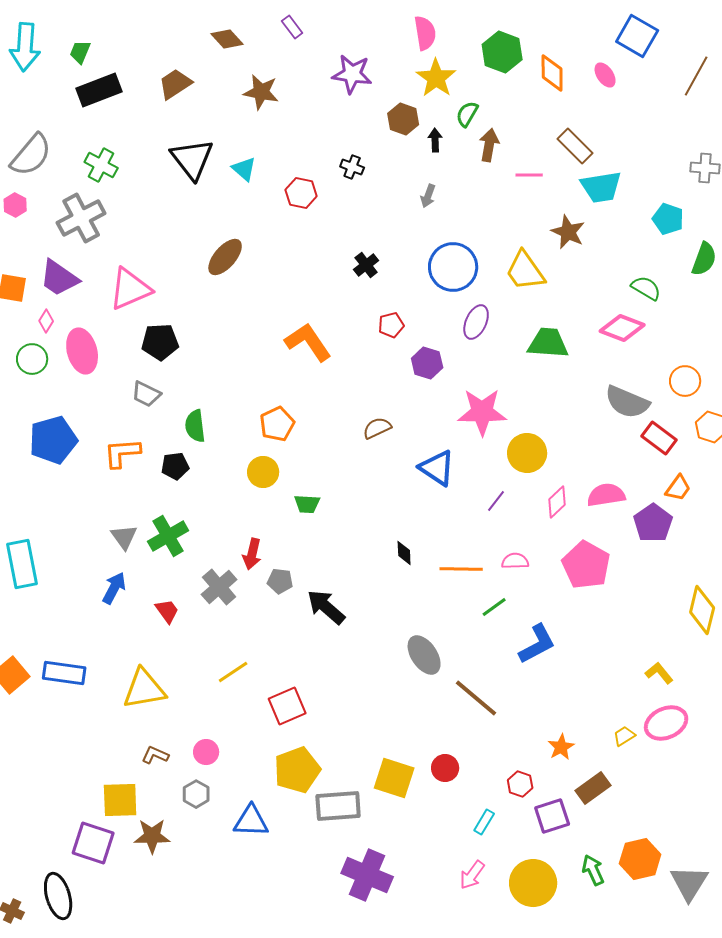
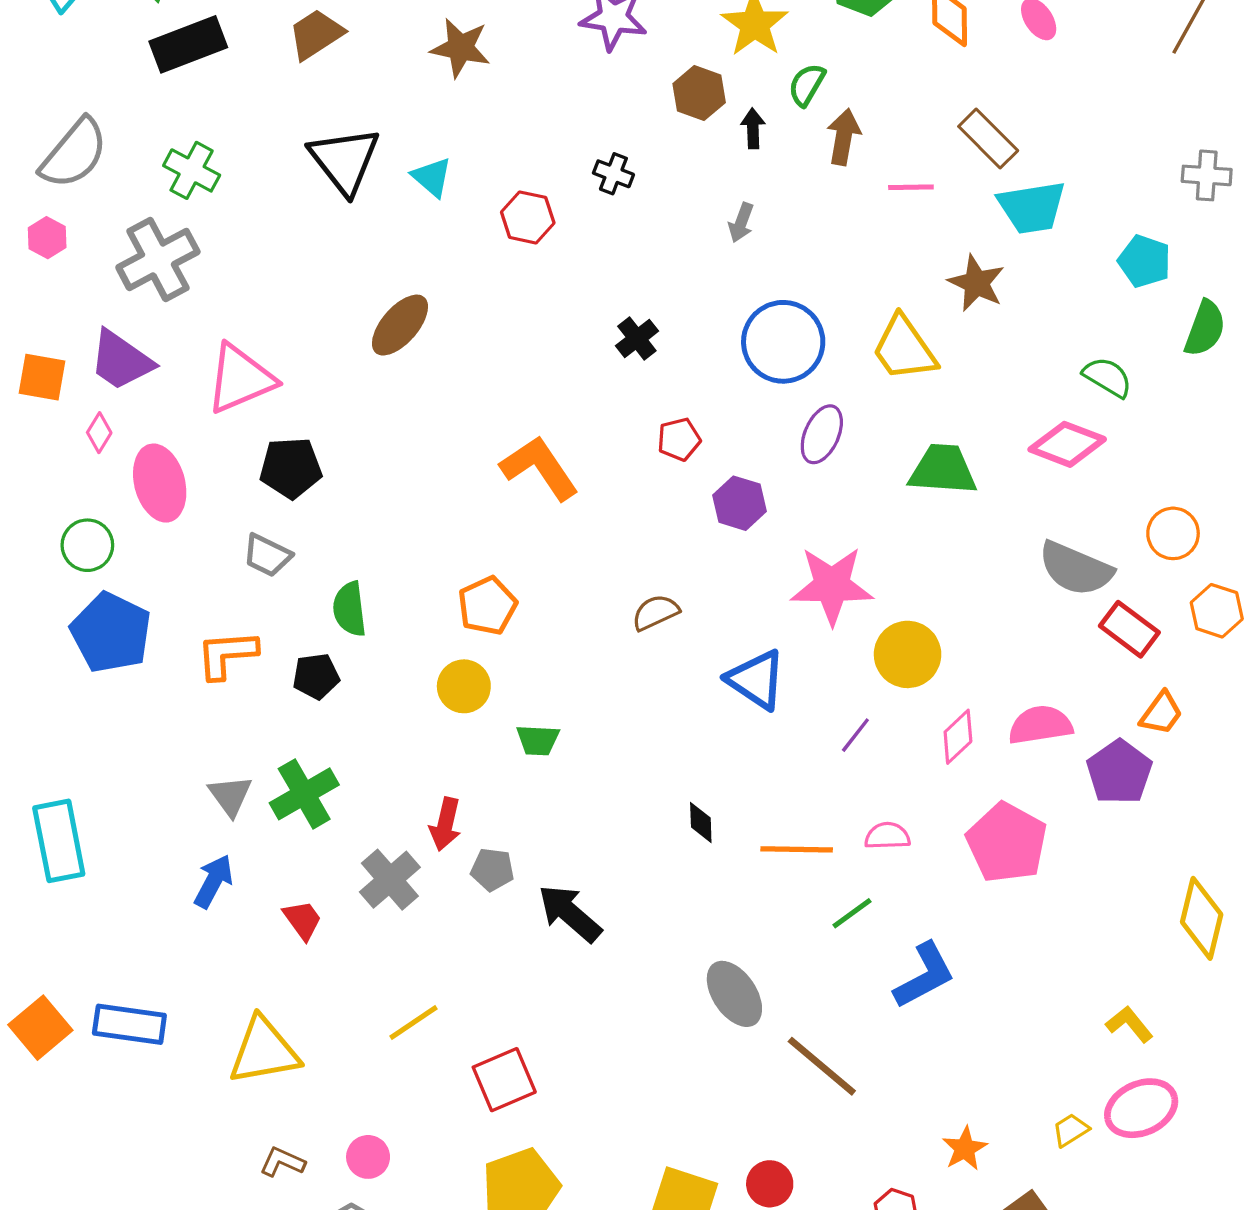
green circle: (32, 359) -> (87, 545), moved
blue pentagon: (53, 440) -> (111, 633), turned -30

